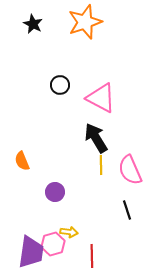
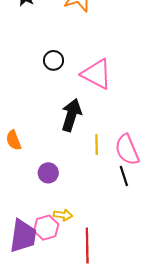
black arrow: (96, 138) -> (71, 115), moved, turned 48
black line: (127, 210) -> (124, 176), moved

